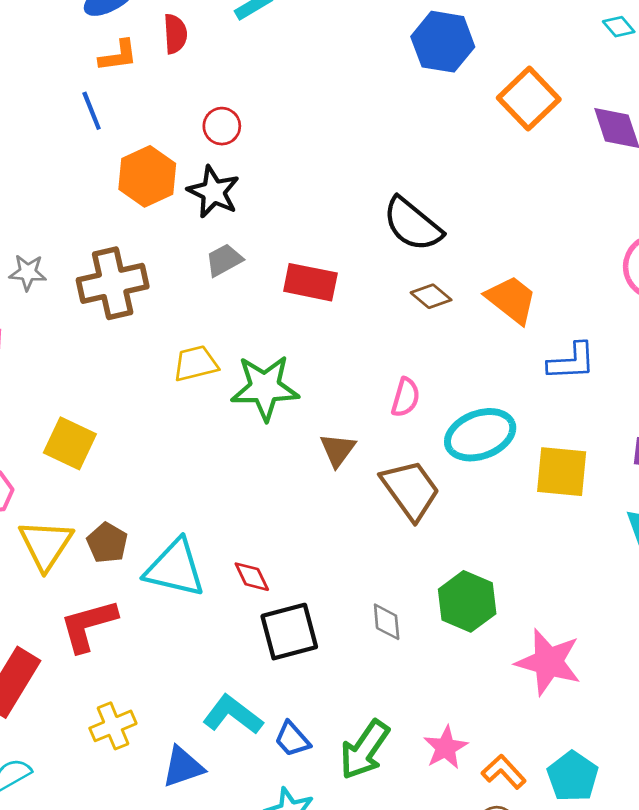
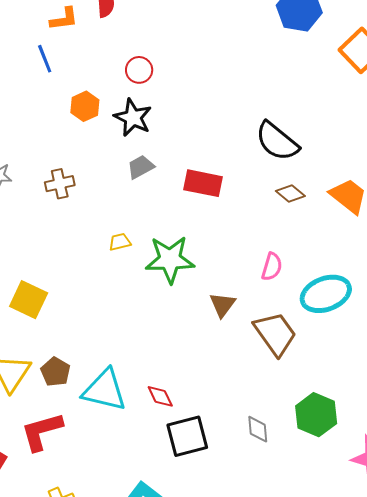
orange hexagon: (147, 176) -> (85, 106), size x0.7
brown cross: (113, 283) -> (60, 184), size x0.6
yellow trapezoid: (196, 363) -> (120, 242), size x0.7

